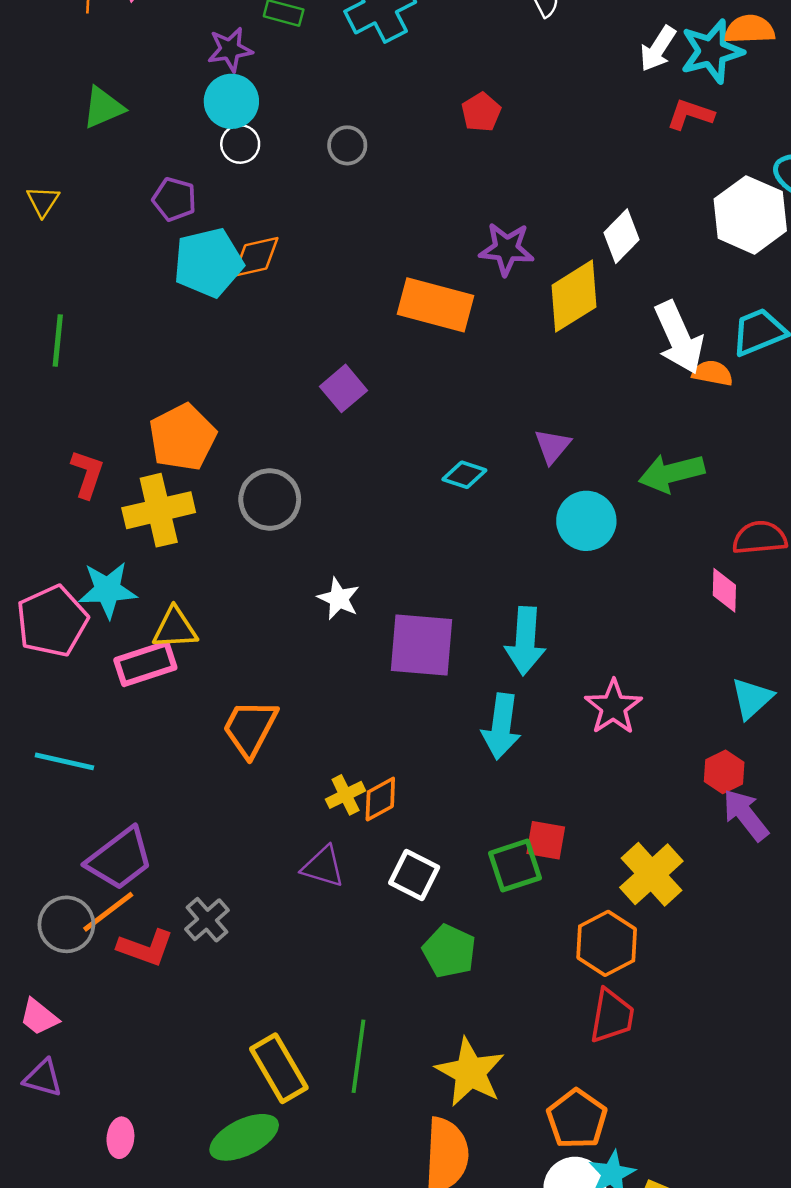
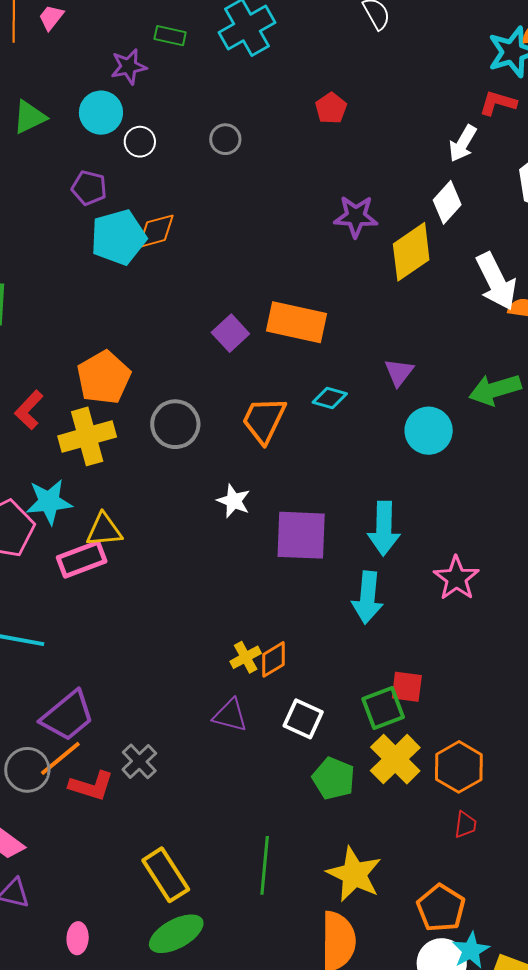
white arrow: (658, 49) -> (463, 143), moved
cyan circle: (231, 101) -> (101, 113), moved
orange rectangle: (435, 305) -> (296, 322), moved
red L-shape: (87, 474) -> (29, 410), turned -153
orange trapezoid: (250, 728) -> (264, 420), moved
yellow cross: (651, 874) -> (395, 759), moved
red trapezoid: (612, 1016) -> (465, 825), size x0.6
yellow rectangle: (279, 1068) -> (166, 875), moved

